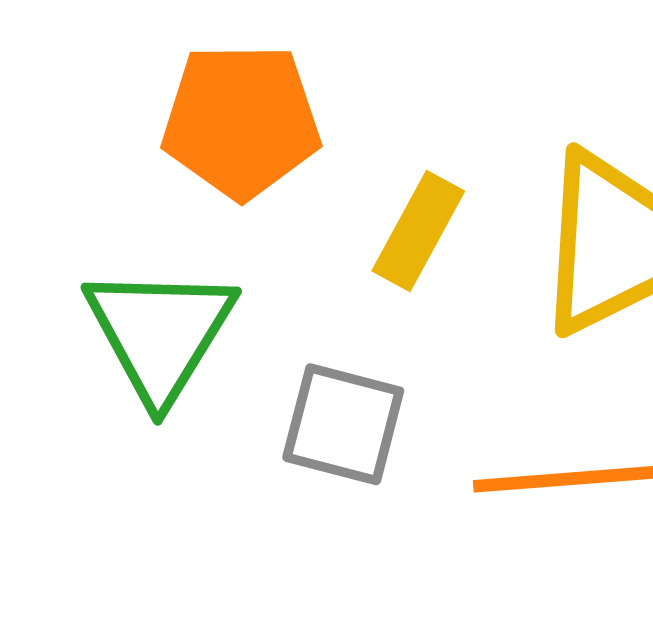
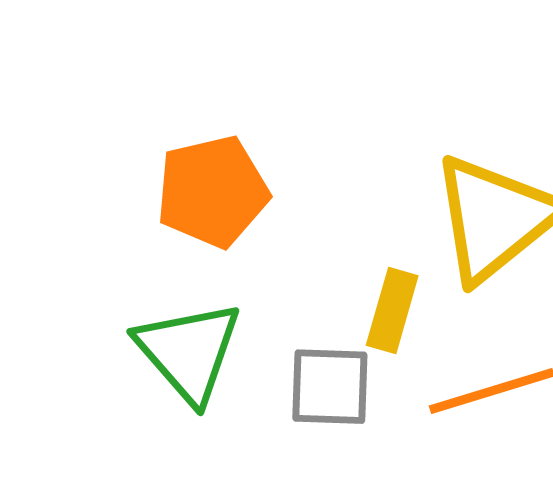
yellow rectangle: (418, 231) -> (392, 311), moved

